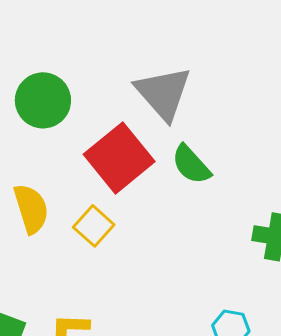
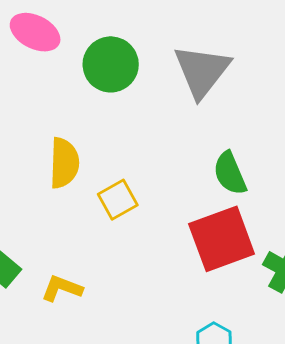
gray triangle: (163, 93) -> (202, 71), moved
red square: (119, 158) -> (222, 239), moved

